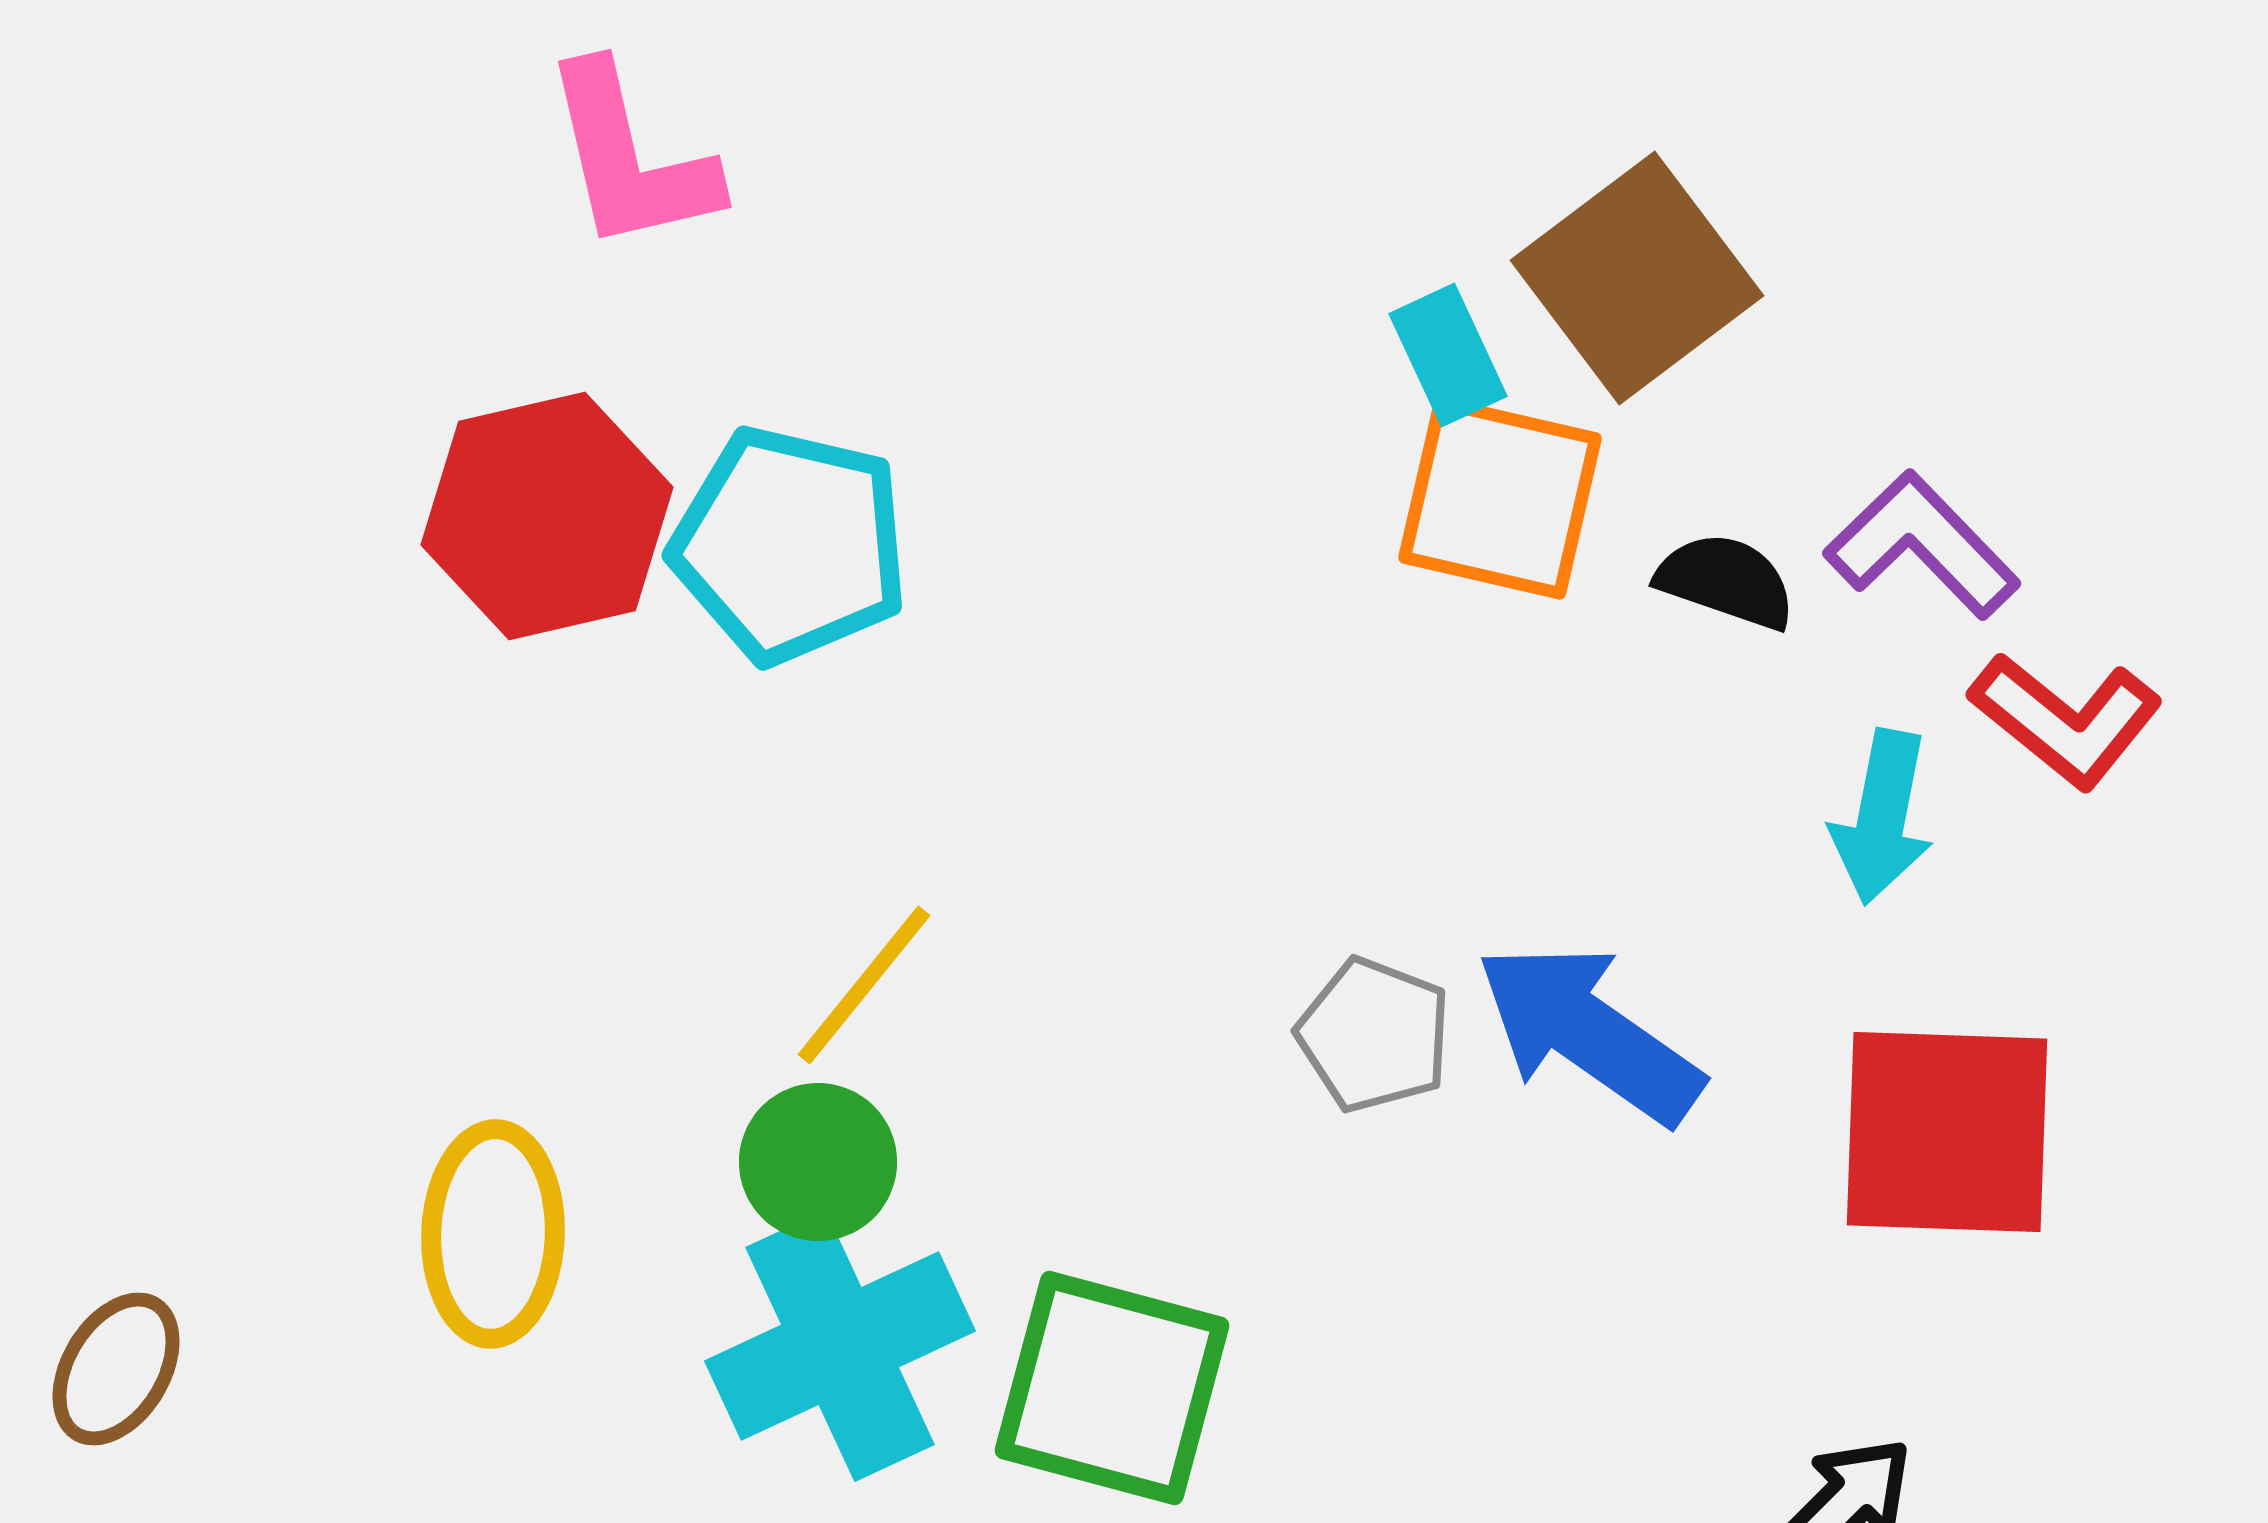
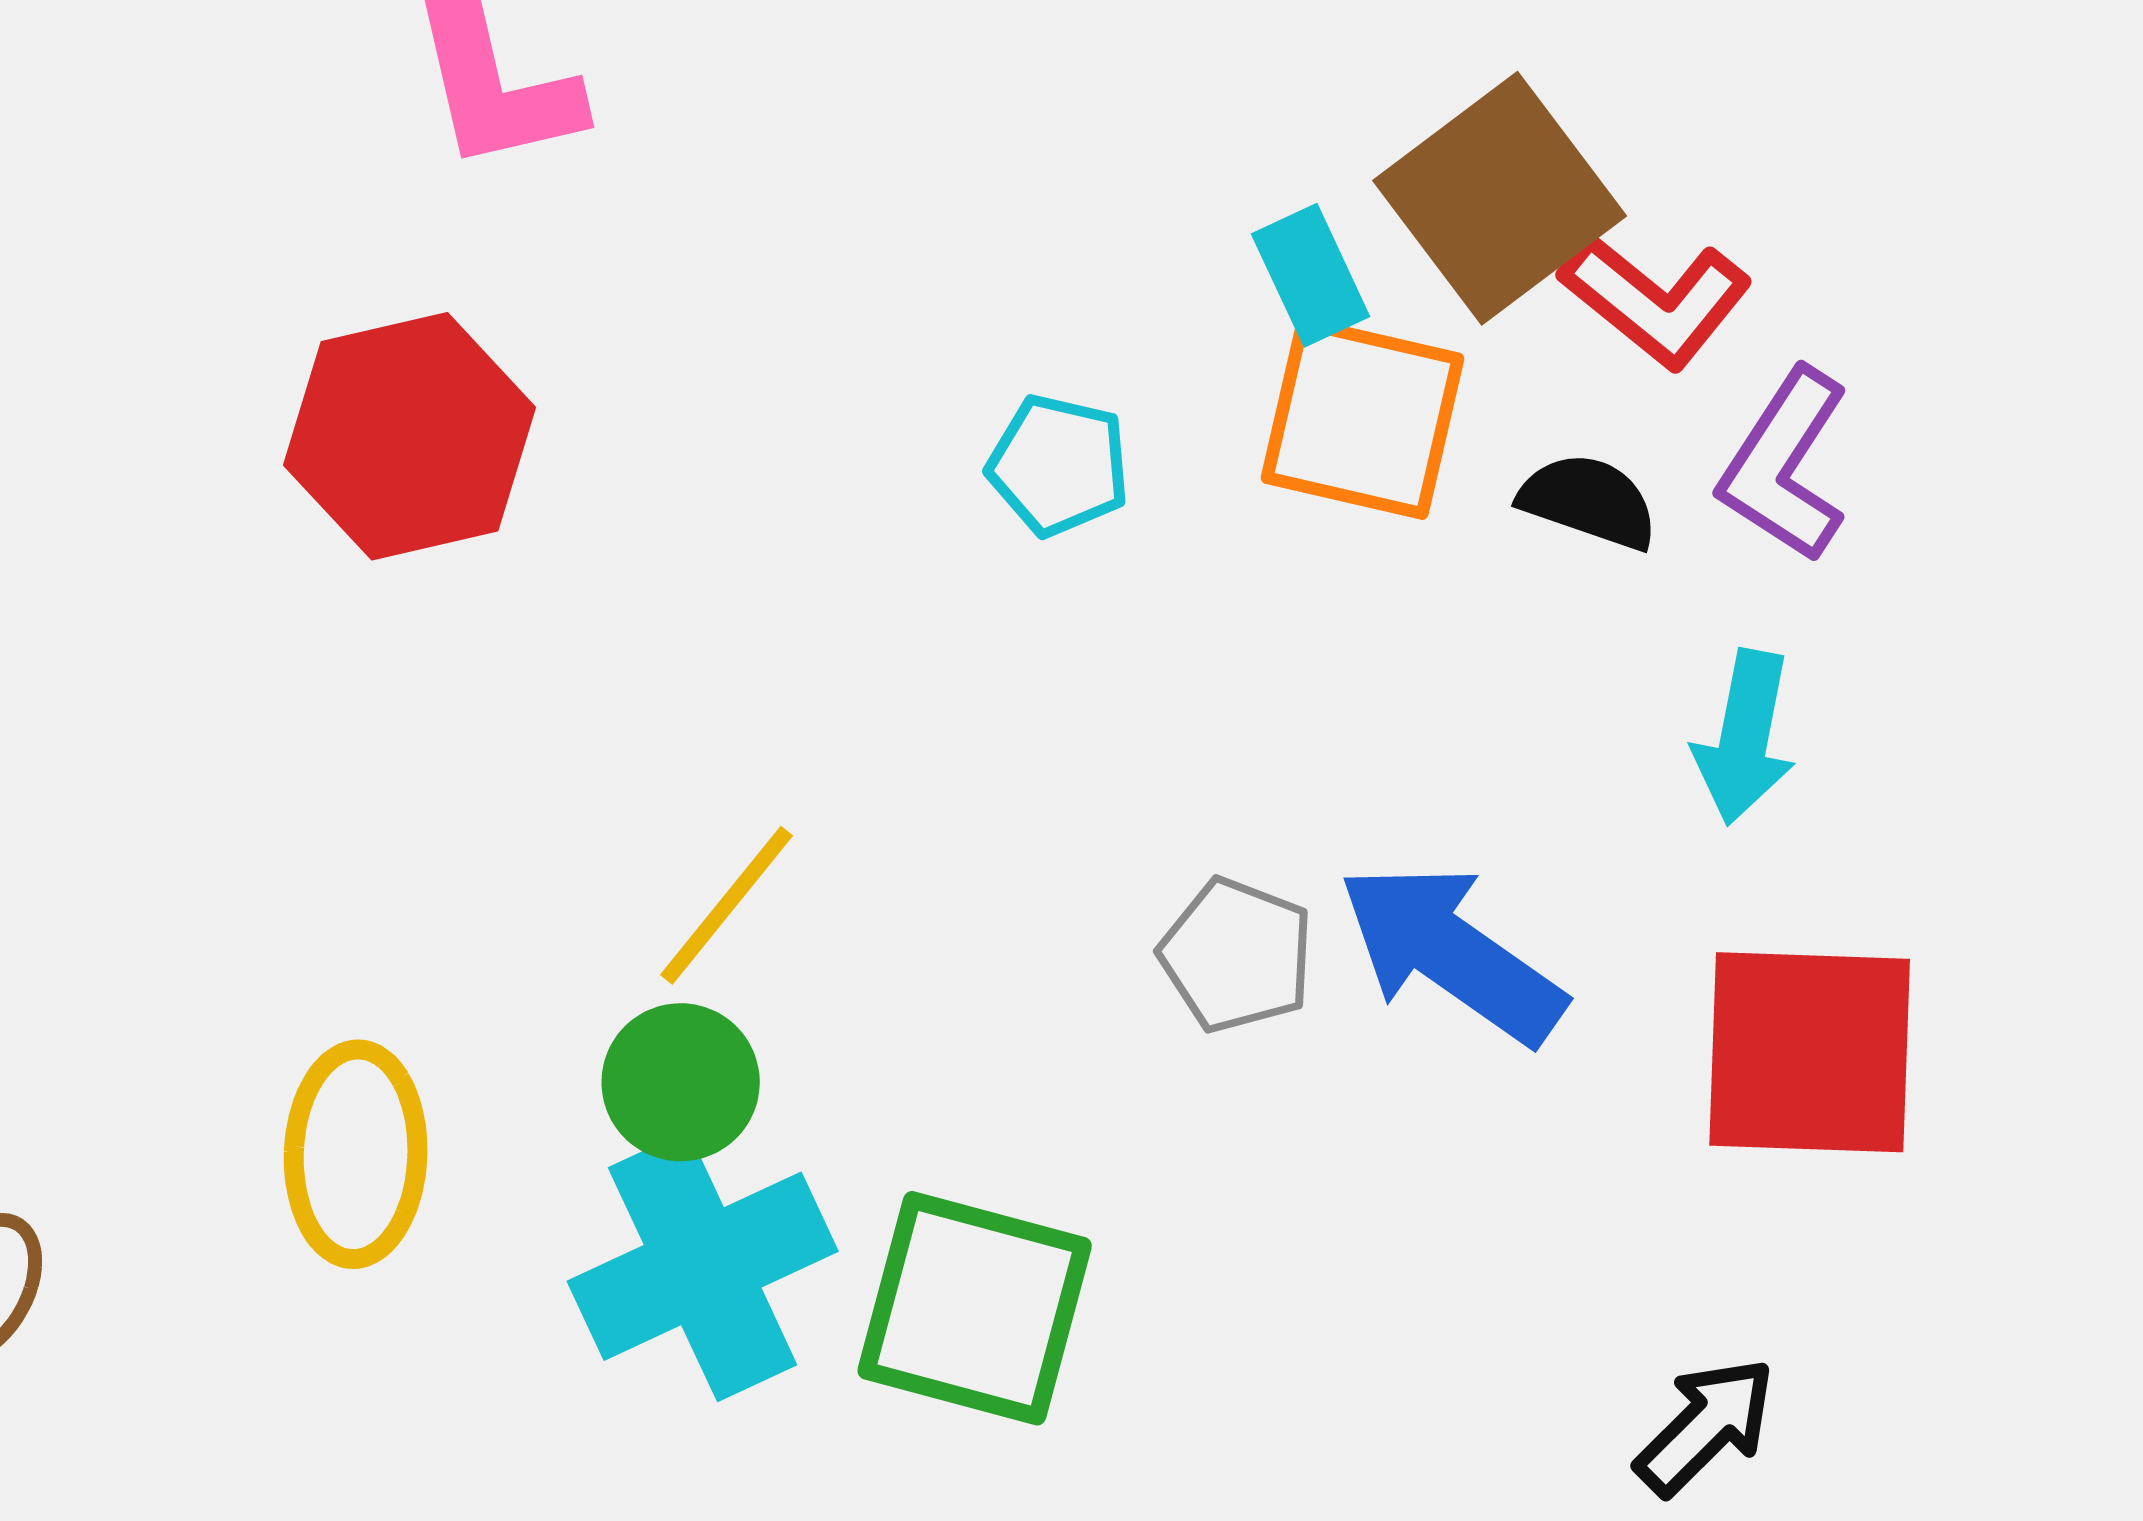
cyan pentagon: (790, 545) -> (1059, 465), moved, size x0.6
purple L-shape: (1922, 545) -> (1785, 465), turned -103
red L-shape: (2066, 720) -> (1656, 300), moved

